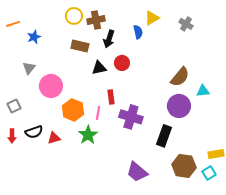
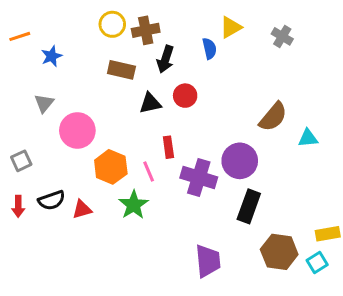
purple circle: (179, 106) -> (240, 161), moved
pink line: (98, 113) -> (149, 171), turned -32
purple trapezoid: (137, 172) -> (208, 261), turned -135

